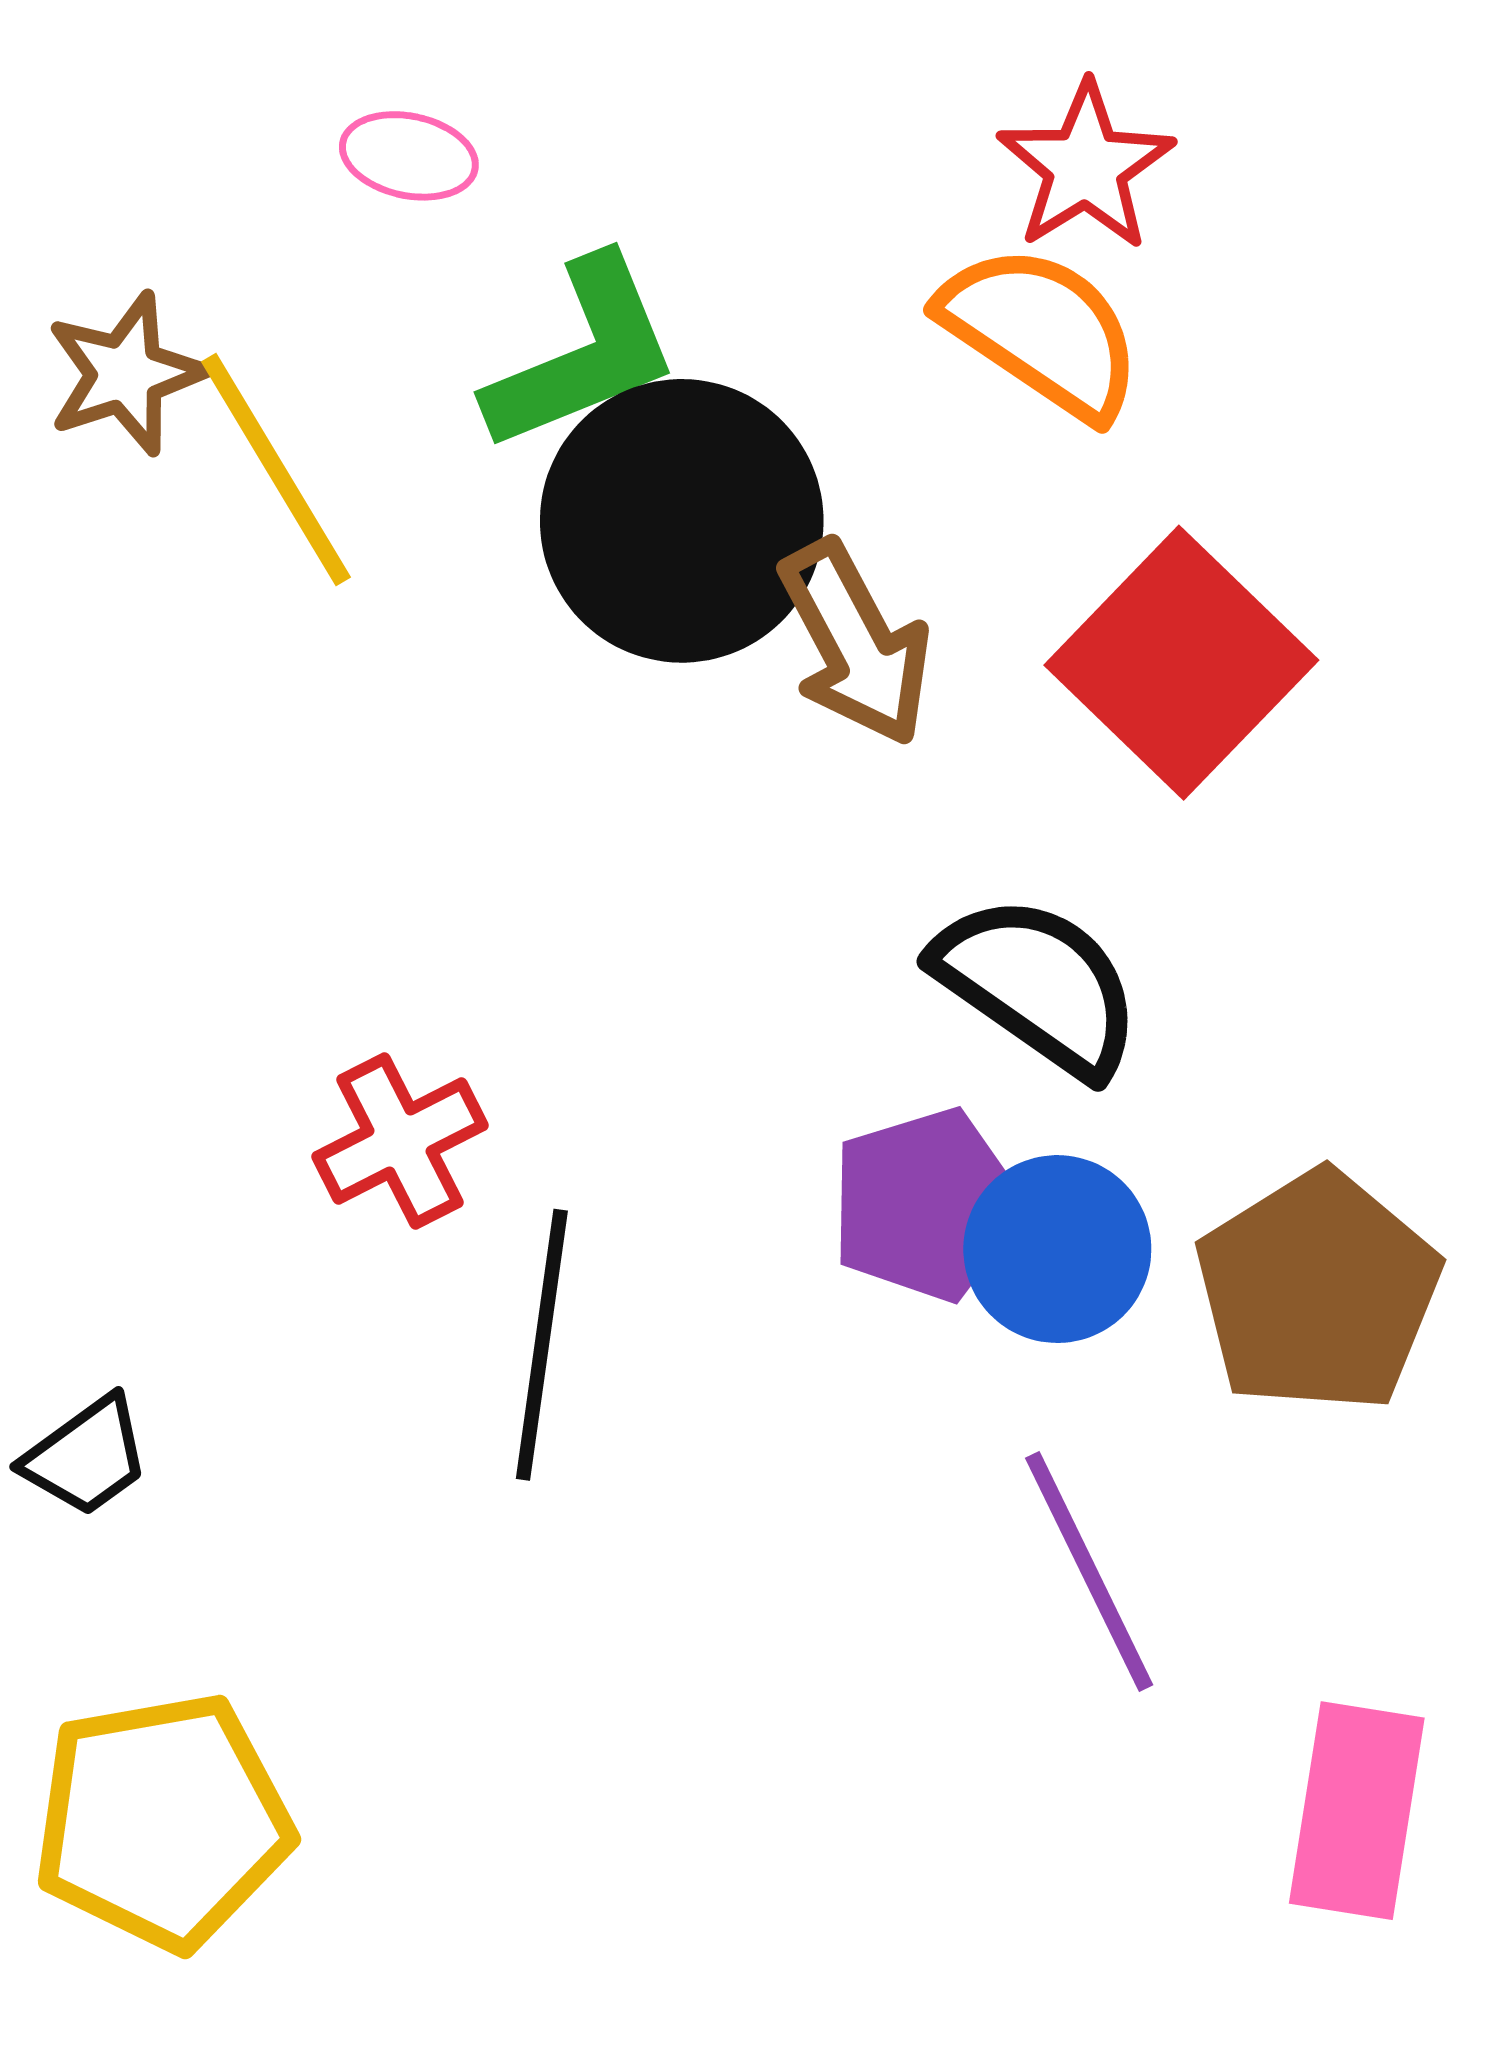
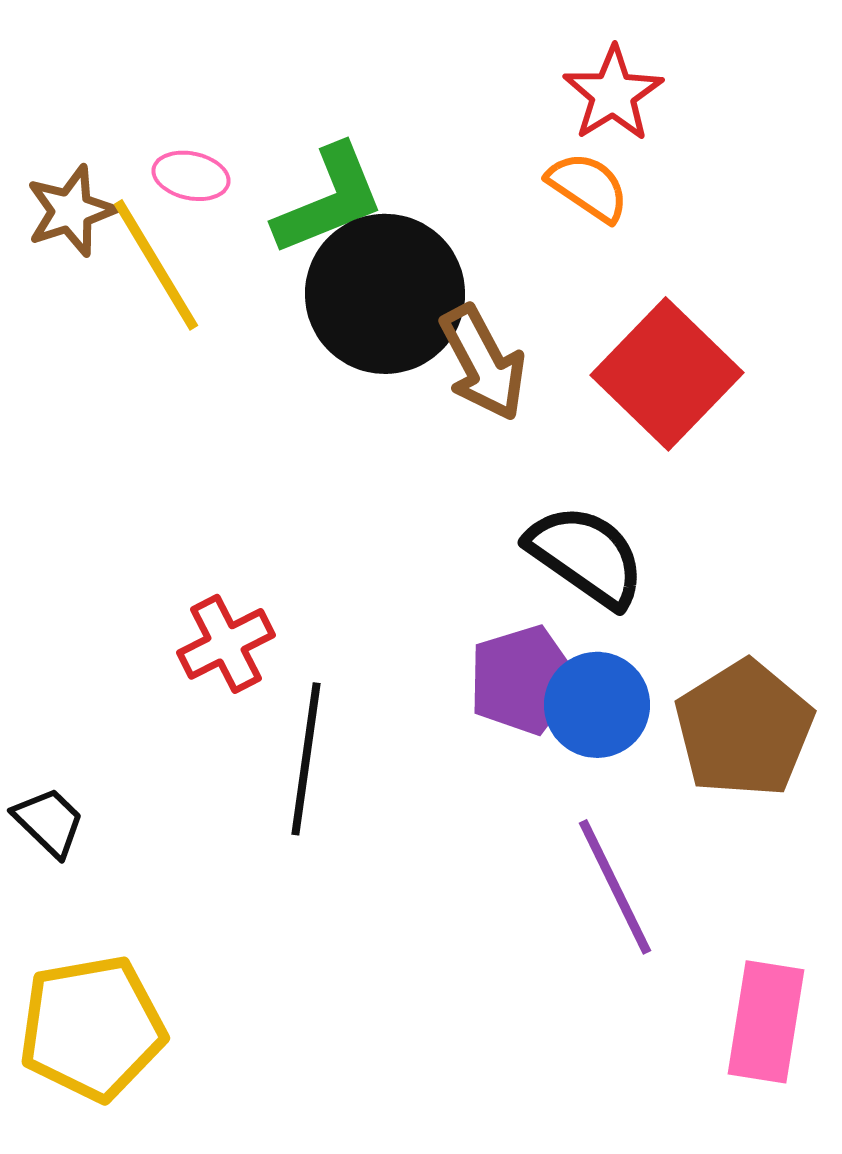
pink ellipse: (409, 156) -> (191, 176), moved
orange semicircle: (1041, 331) -> (588, 187), size x0.7
black trapezoid: (86, 1456) -> (49, 822), turned -100

